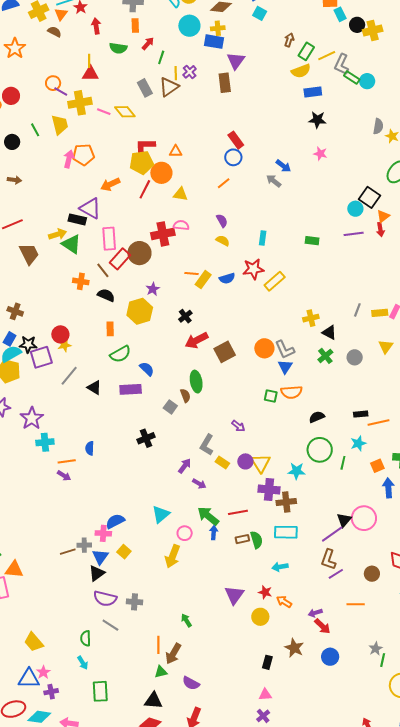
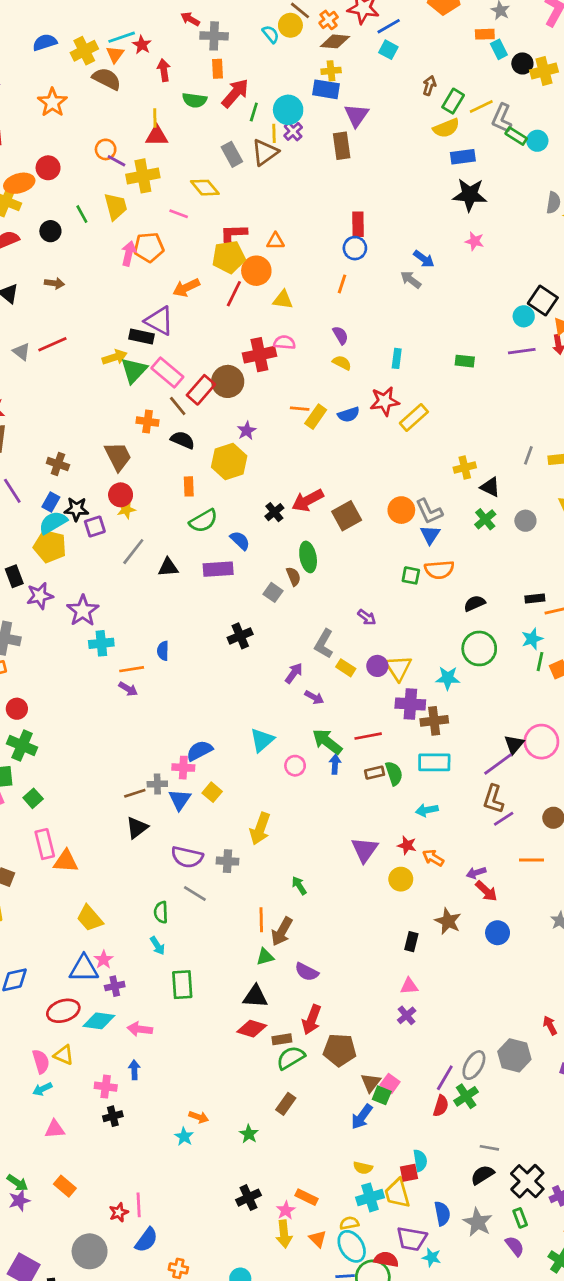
cyan circle: (189, 26) -> (288, 110), moved
brown semicircle: (54, 32) -> (107, 79), size x1.5
red arrow: (148, 43) -> (235, 93), size x1.6
pink line: (104, 112) -> (179, 214), moved
black star: (317, 120) -> (470, 195), size x1.4
red rectangle: (236, 140) -> (358, 224), turned 36
orange line: (224, 183) -> (342, 284), turned -32
pink rectangle: (109, 239) -> (167, 372), moved, turned -45
green triangle: (71, 244) -> (134, 370), turned 40
brown trapezoid: (29, 254) -> (118, 456), moved
black cross: (185, 316) -> (274, 512), moved
purple square: (41, 357) -> (95, 527), size x0.7
black triangle: (94, 388) -> (168, 567), turned -35
green line: (343, 463) -> (540, 662), moved
yellow arrow: (173, 556) -> (260, 829), moved
orange triangle: (14, 569) -> (66, 861), moved
black triangle: (97, 573) -> (137, 828), moved

